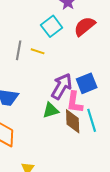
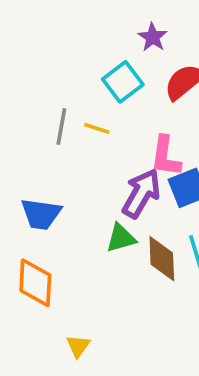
pink L-shape: (75, 102) -> (166, 156), moved

